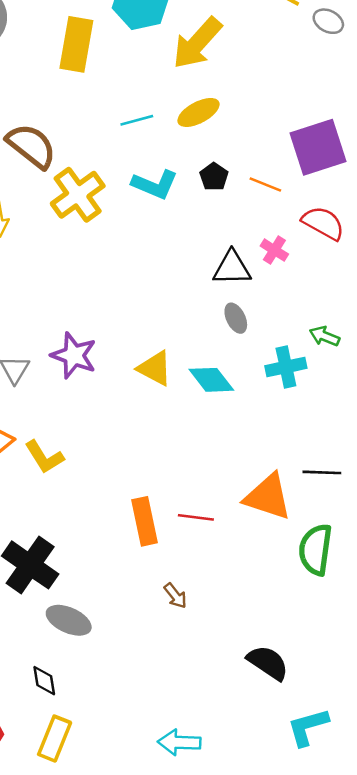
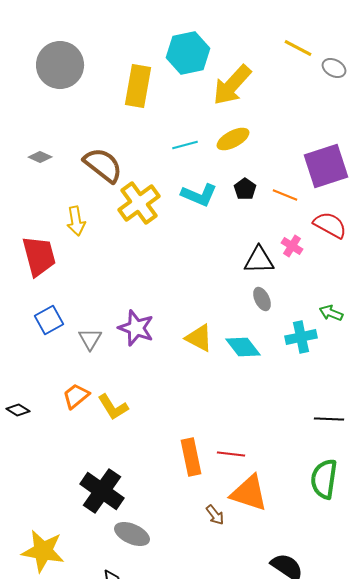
orange triangle: (268, 497) -> (249, 493), moved

